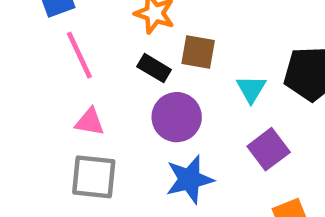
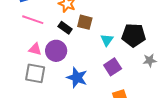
pink line: (79, 55) -> (33, 20), turned -50
purple circle: (177, 117) -> (56, 51), moved
blue star: (189, 179) -> (77, 78), turned 30

